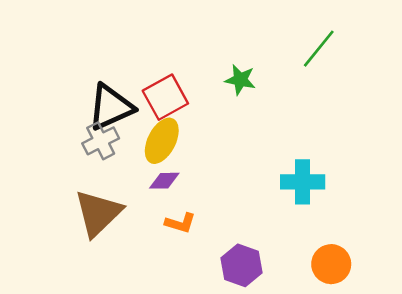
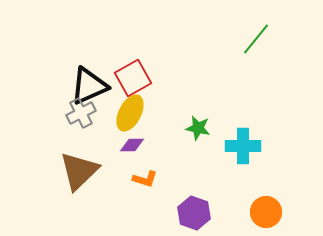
green star: (240, 80) -> (198, 128), moved

